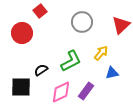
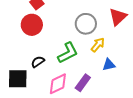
gray circle: (82, 22) -> (86, 24), moved
red circle: (22, 33) -> (32, 25), moved

